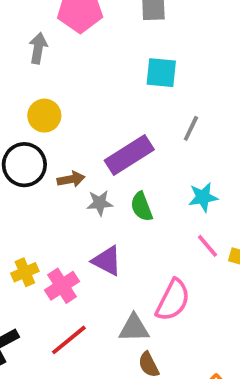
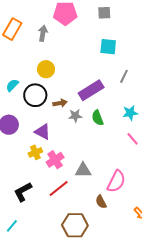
purple triangle: (107, 261) -> (43, 132), moved
pink semicircle: (173, 300) -> (116, 181), moved
gray triangle: (134, 328) -> (83, 170), moved

